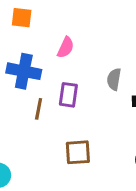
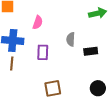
brown line: (39, 109) -> (12, 64), moved

